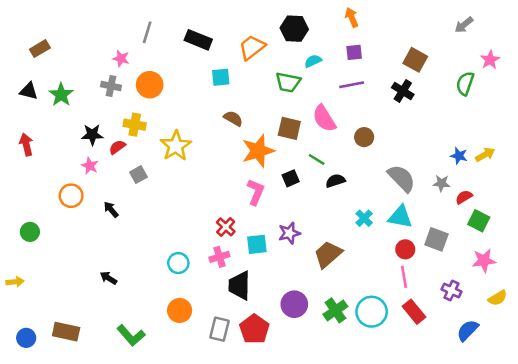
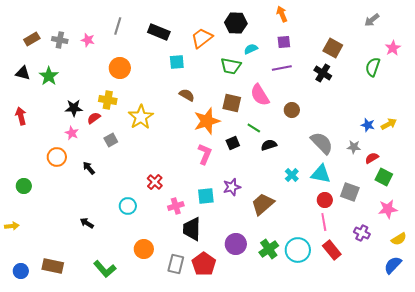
pink star: (121, 59) -> (88, 40), moved
gray cross: (111, 86) -> (60, 40), moved
red cross: (226, 227) -> (155, 182), moved
cyan circle: (178, 263) -> (128, 206), moved
blue semicircle: (468, 330) -> (393, 265), moved

